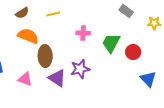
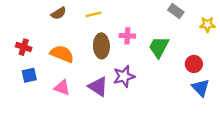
orange semicircle: (28, 36) -> (62, 54), moved
red circle: (133, 52) -> (194, 64), moved
brown ellipse: (45, 56) -> (101, 46), moved

